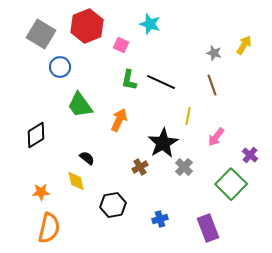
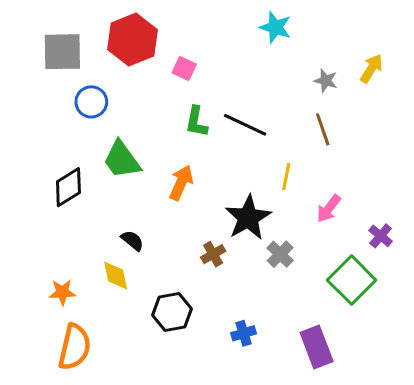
cyan star: (150, 24) -> (275, 27), moved
gray square: (41, 34) -> (62, 52), turned -32
black diamond: (36, 135) -> (68, 187), moved

